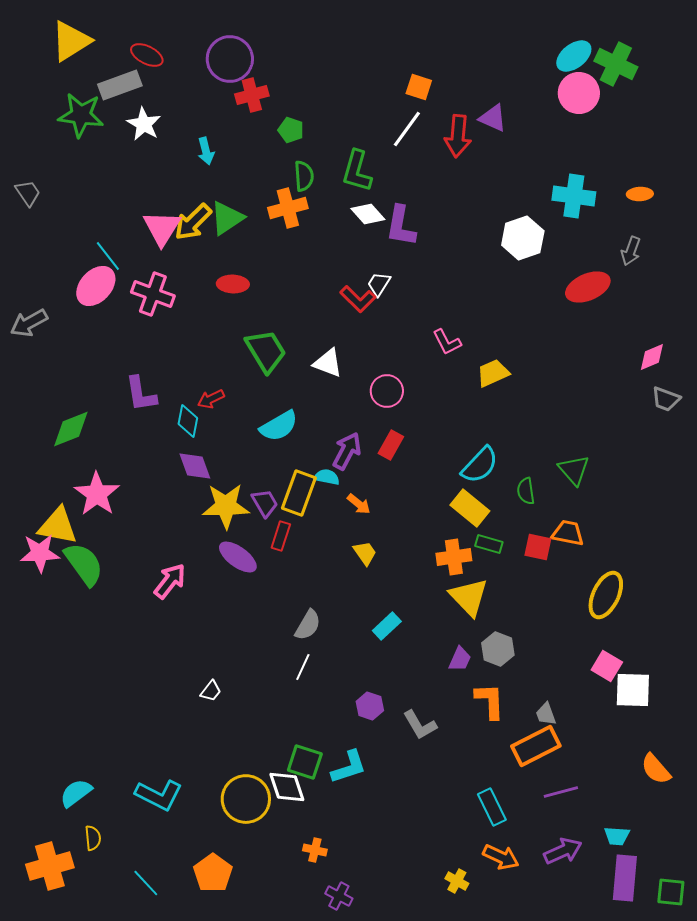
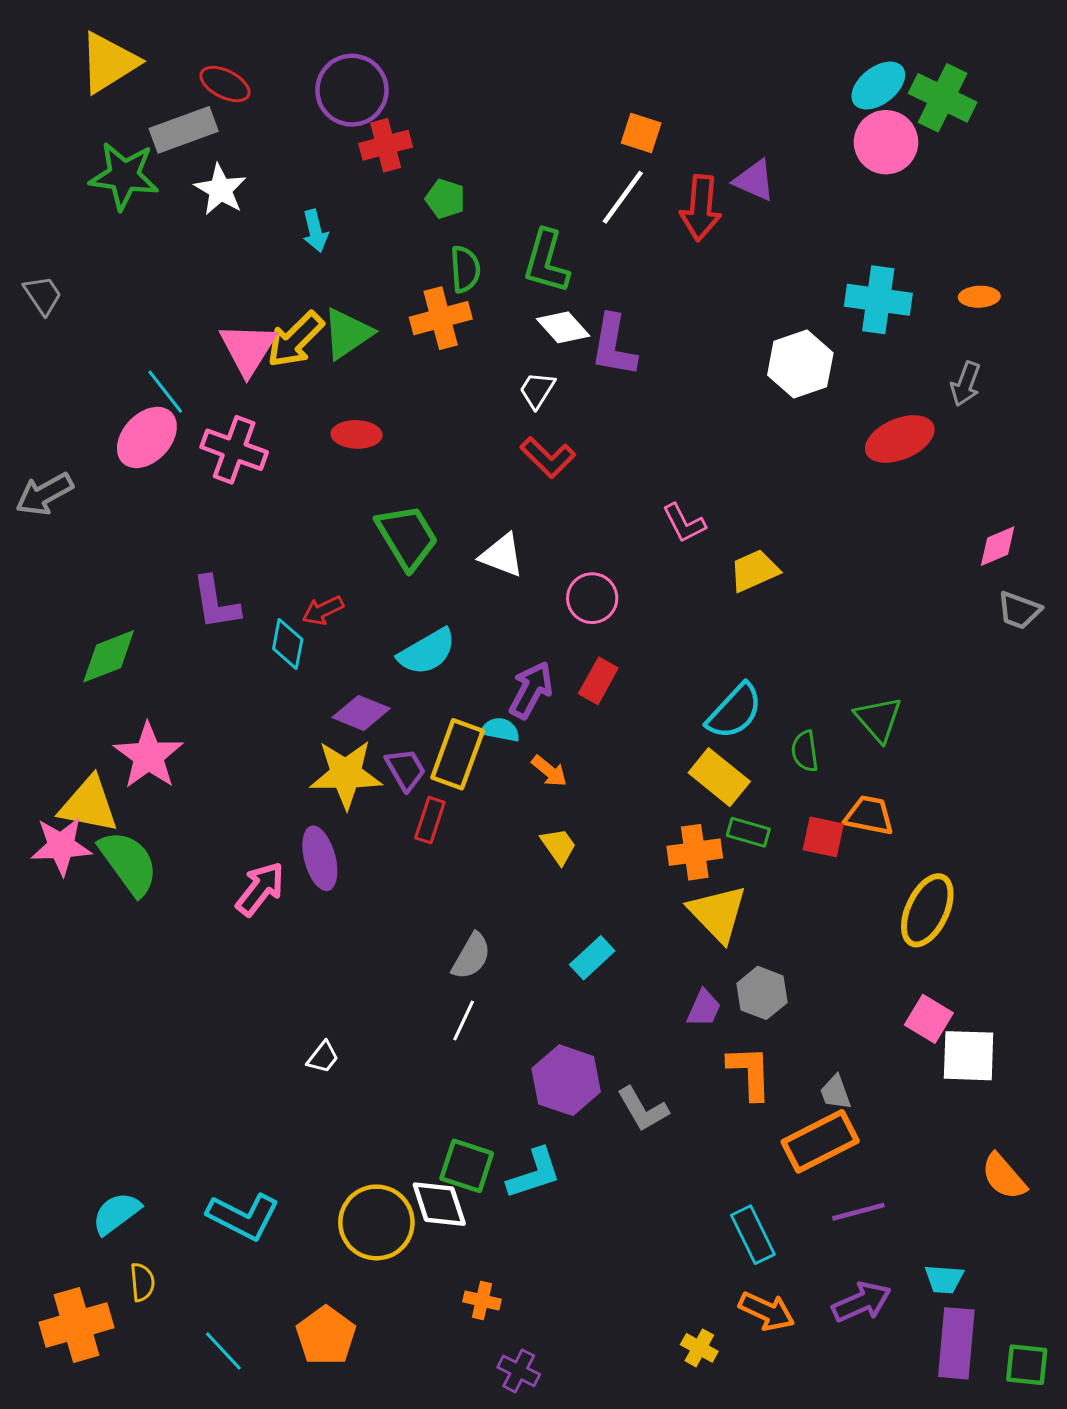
white trapezoid: (379, 284) -> (537, 390), moved
purple diamond: (195, 466) -> (361, 713), moved, turned -48
purple ellipse: (238, 557) -> (320, 858), moved, turned 39
purple hexagon: (370, 706) -> (566, 1080), size x1.6

